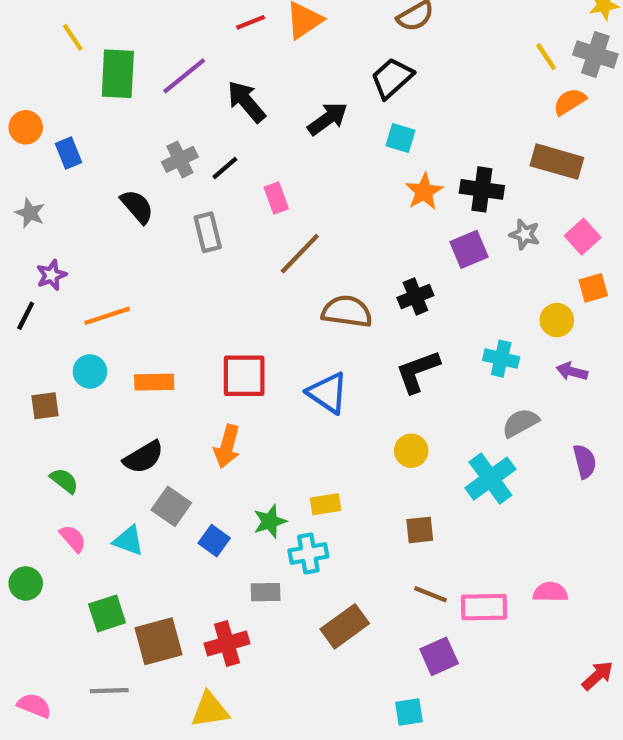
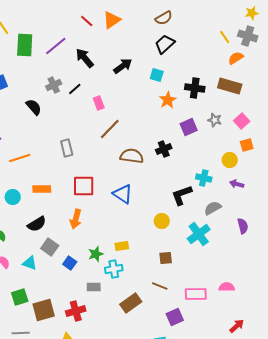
red line: (251, 22) -> (87, 21), turned 64
black trapezoid: (392, 78) -> (165, 44), moved
black cross: (482, 189) -> (195, 88), moved
gray rectangle: (208, 232) -> (67, 148), moved
cyan circle: (90, 371) -> (13, 197), moved
black L-shape: (418, 371) -> (182, 195), moved
brown line: (430, 594) -> (160, 286), moved
red arrow: (598, 676) -> (237, 326), moved

